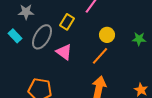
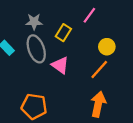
gray star: (26, 12) -> (34, 22), moved
gray ellipse: (42, 37) -> (36, 49), turned -50

